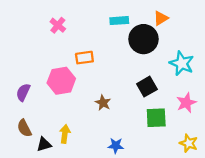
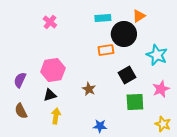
orange rectangle: (84, 58) -> (106, 50), moved
black triangle: (44, 144) -> (50, 95), moved

